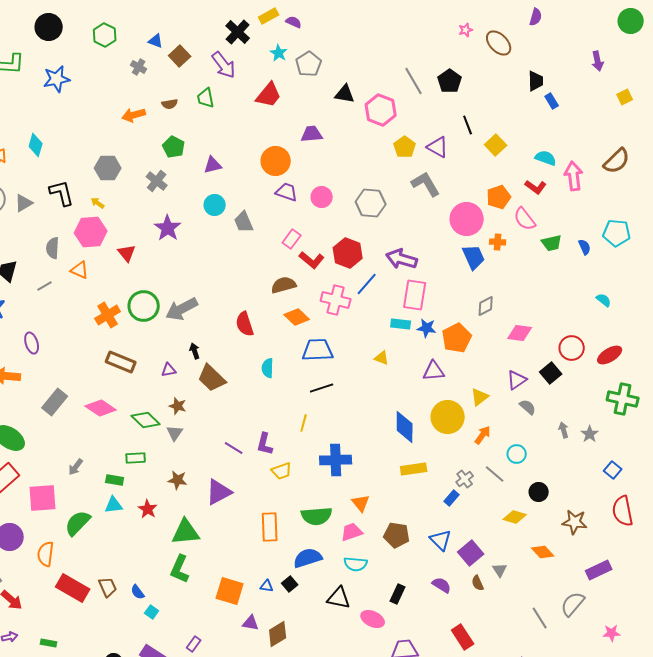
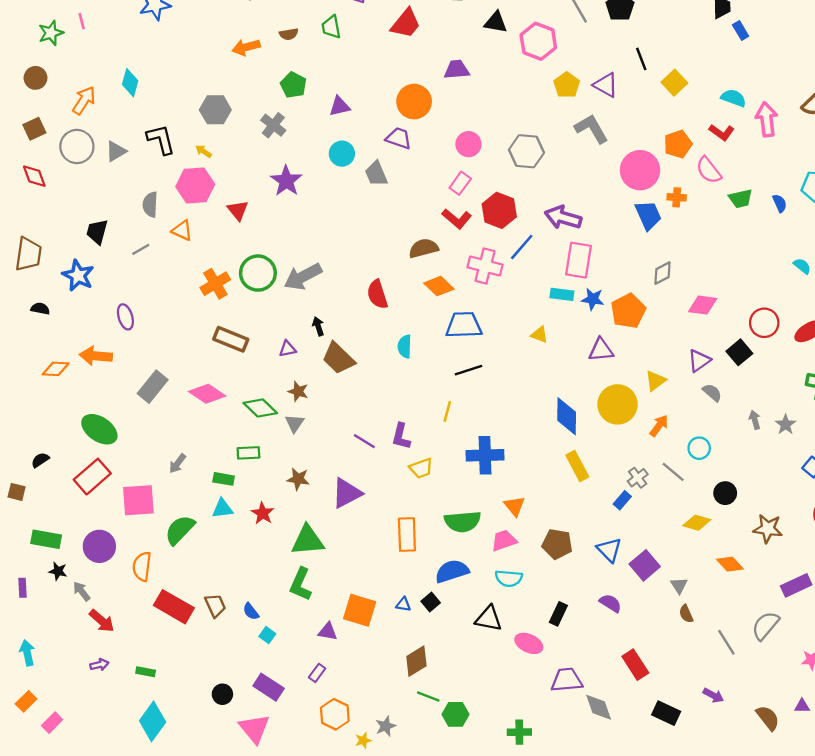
purple trapezoid: (287, 192) -> (399, 138), moved
pink rectangle: (292, 239) -> (460, 183), moved
yellow rectangle: (414, 469) -> (577, 466), turned 70
brown semicircle: (478, 583) -> (686, 614), moved
purple triangle: (251, 623) -> (328, 632), moved

